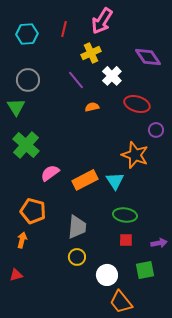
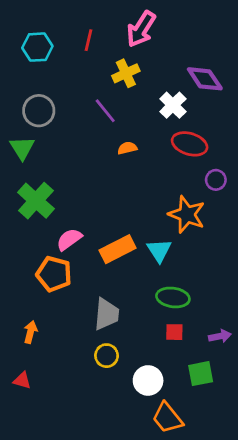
white cross: (112, 76) -> (173, 105), moved
orange pentagon: (33, 211) -> (54, 274), moved
red triangle: (16, 275) -> (22, 380), turned 32

